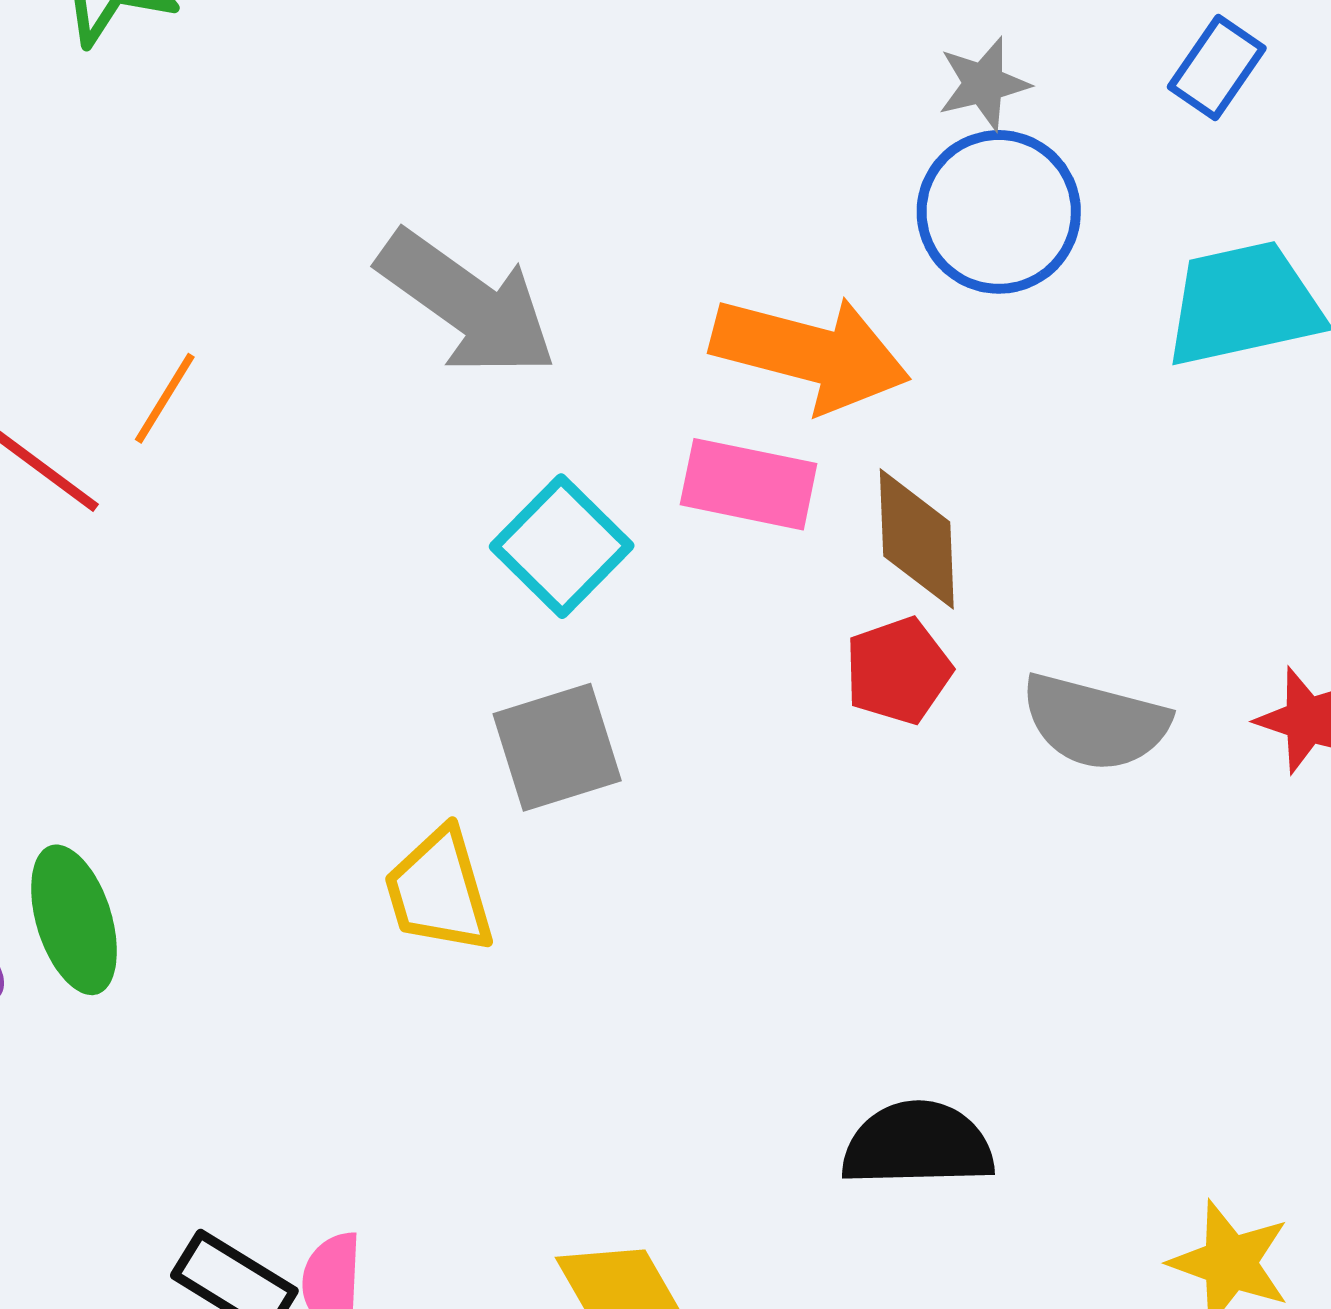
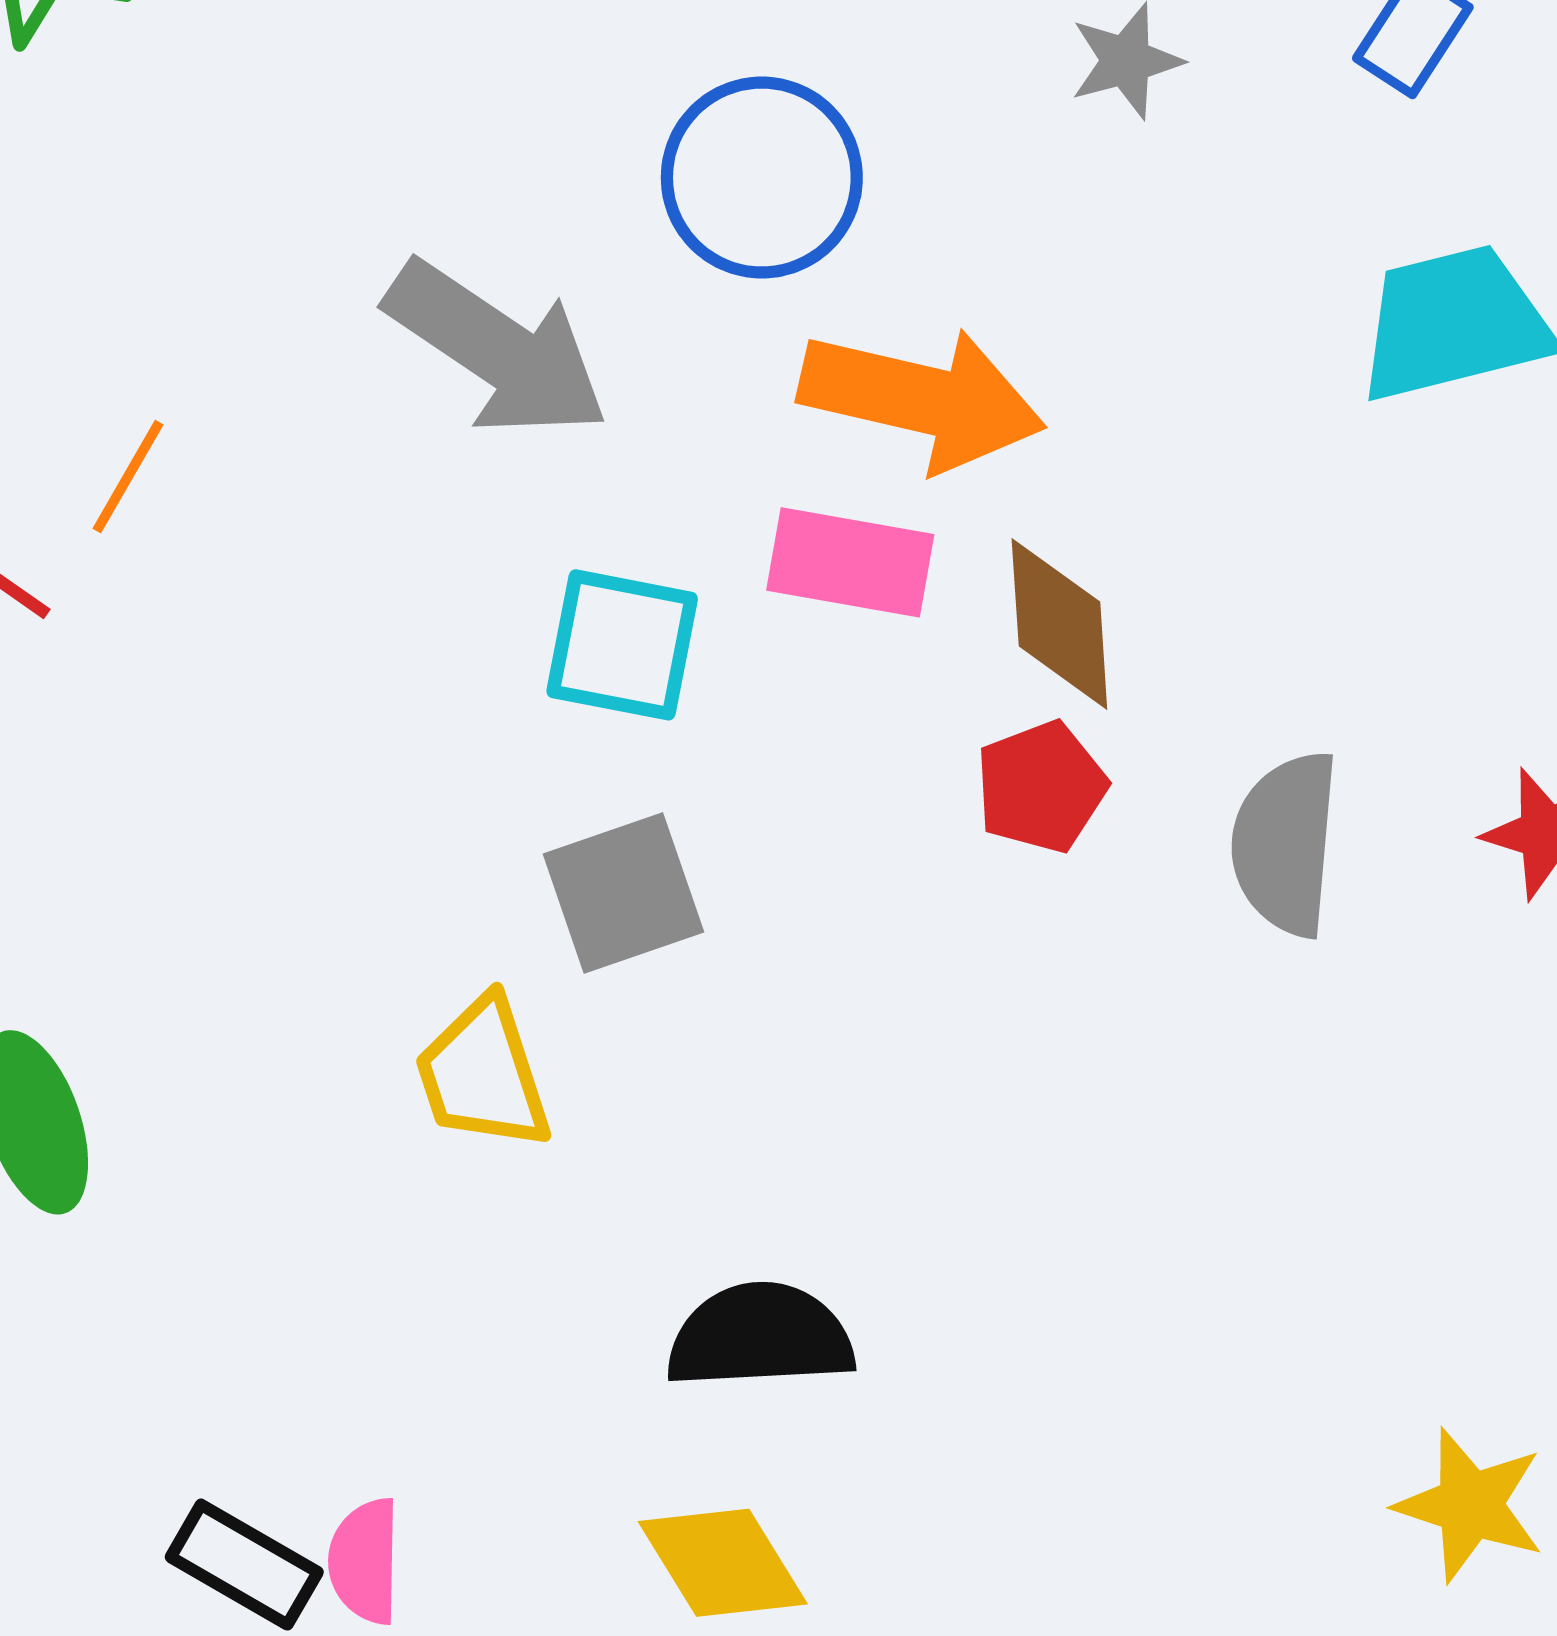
blue circle: (999, 212) -> (762, 178), moved
cyan square: (562, 546) -> (622, 645), turned -32
gray semicircle: (1095, 722) -> (1285, 844), turned 82
black semicircle: (918, 1144) -> (760, 1336), moved

